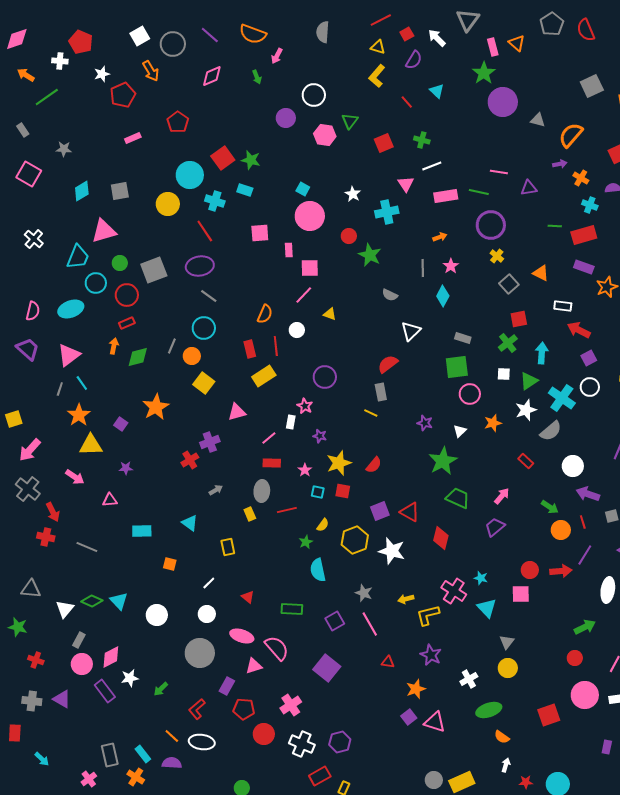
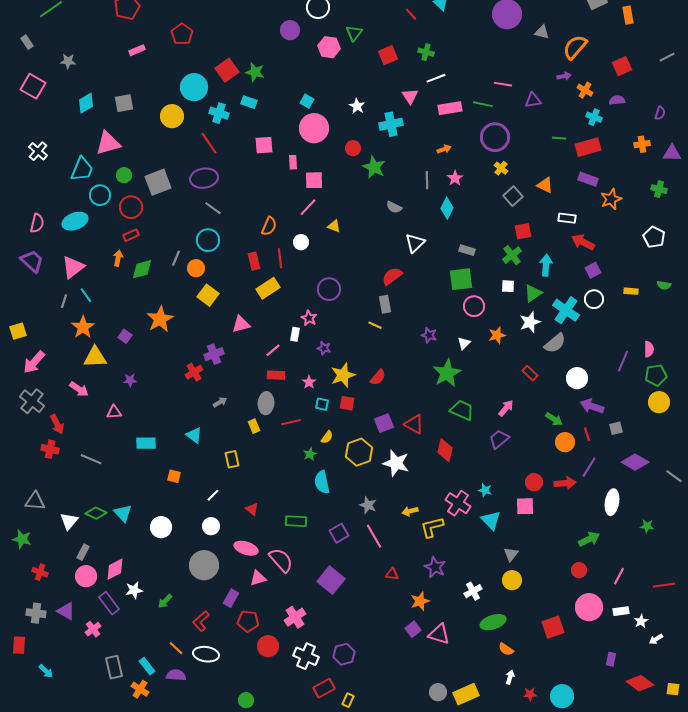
pink cross: (89, 779) -> (93, 629), moved

